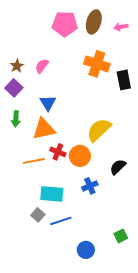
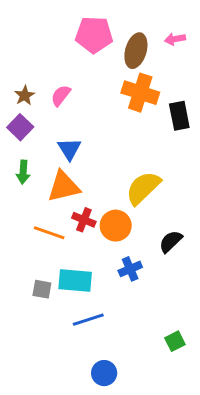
brown ellipse: (94, 22) -> (136, 51), moved
orange line: (34, 161) -> (49, 233), turned 30
gray square: (38, 215) -> (42, 289), moved, turned -32
blue circle: (86, 250) -> (104, 373), moved

